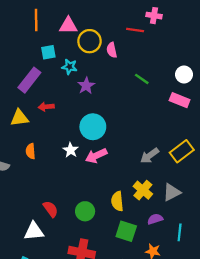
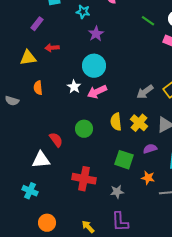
cyan star: (69, 67) -> (83, 12), moved
green line: (142, 79) -> (148, 21), moved
purple rectangle: (29, 80) -> (37, 24), size x0.6
purple star: (86, 86) -> (96, 34), moved
yellow semicircle: (117, 201) -> (116, 122), moved
green circle: (85, 211) -> (84, 129), moved

